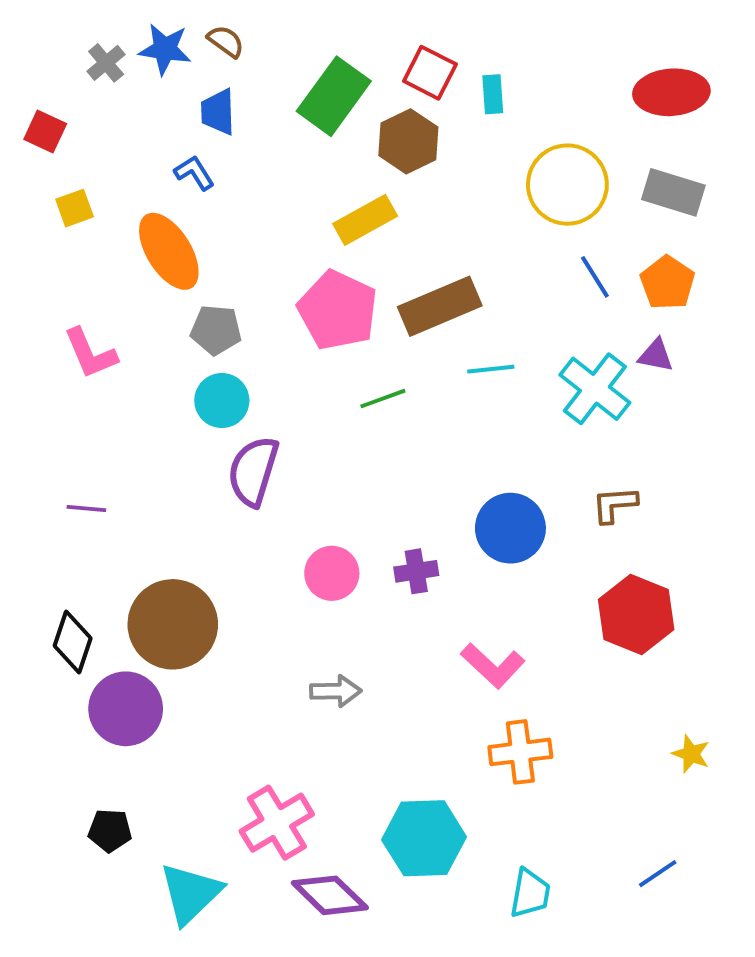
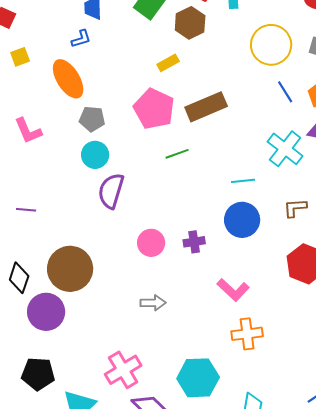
blue L-shape: (194, 173) -> (81, 39), turned 105
yellow rectangle: (365, 220) -> (168, 63), size x0.7
cyan line: (491, 369) -> (243, 181), moved
black pentagon: (110, 830) -> (38, 374), size x1.5

